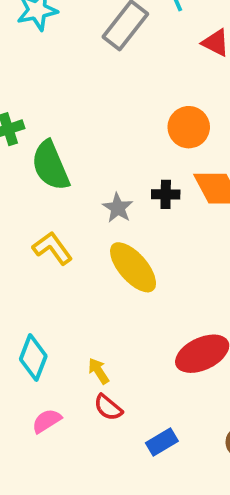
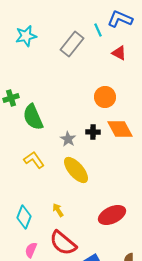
yellow arrow: (98, 371) -> (58, 210), moved
red semicircle: (108, 407) -> (63, 243), size x1.8
pink semicircle: (47, 421) -> (31, 250), turned -35

